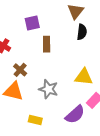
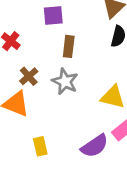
gray star: (48, 89) -> (65, 81), moved
yellow rectangle: (35, 120) -> (40, 146), turned 56

